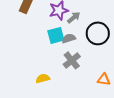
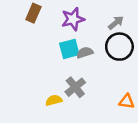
gray arrow: (74, 17) -> (116, 23), moved
gray cross: (72, 60) -> (75, 87), moved

